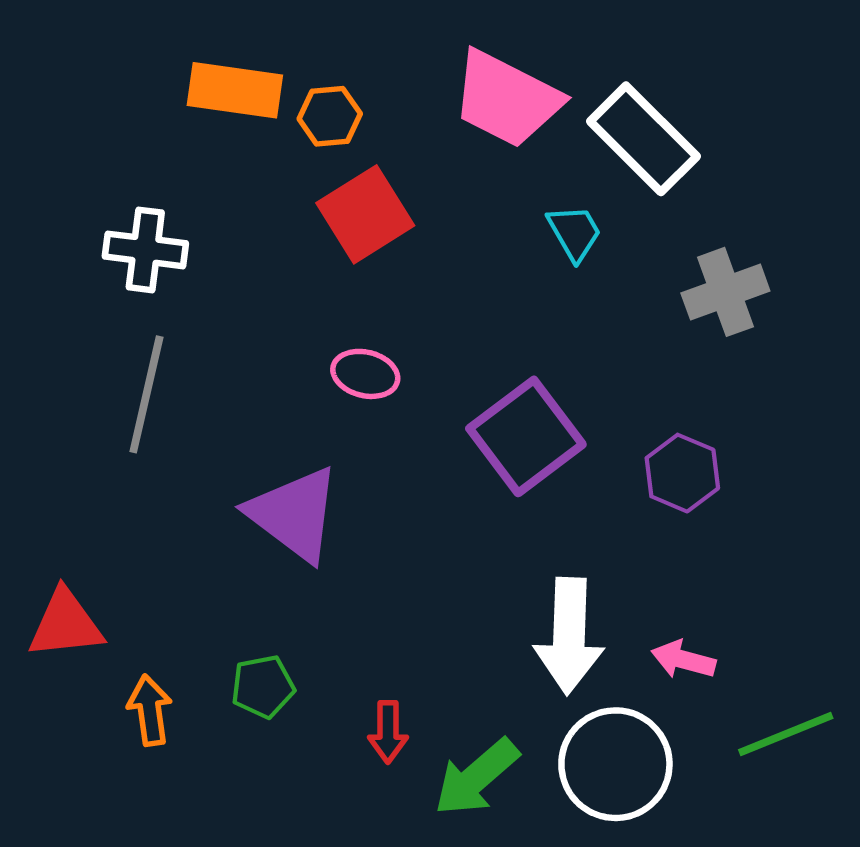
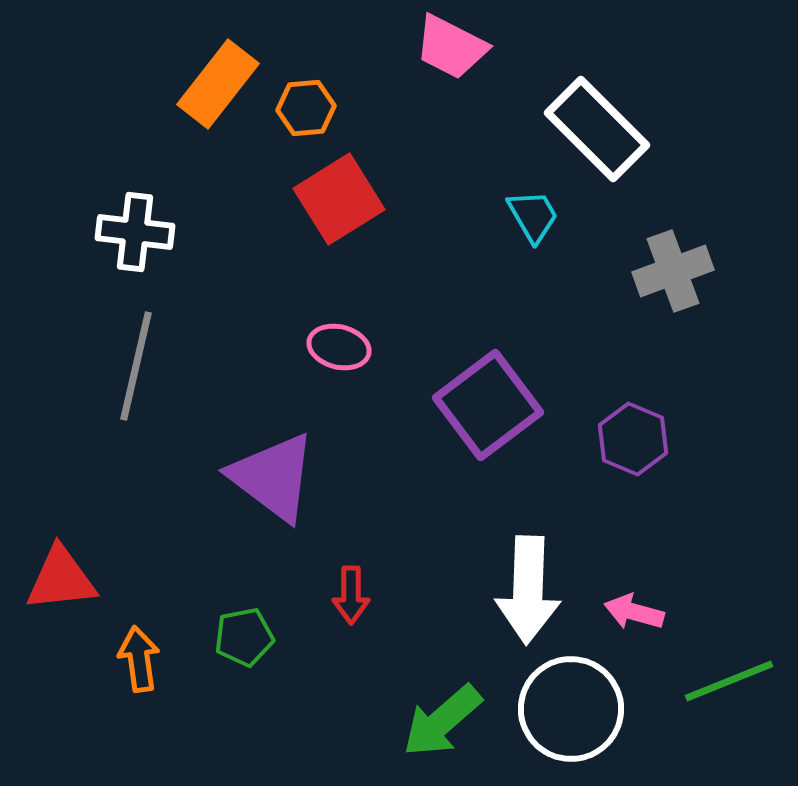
orange rectangle: (235, 90) -> (218, 84), turned -60
pink trapezoid: (507, 99) -> (451, 47), moved, size x0.7
red arrow: (388, 732) -> (351, 595), moved

